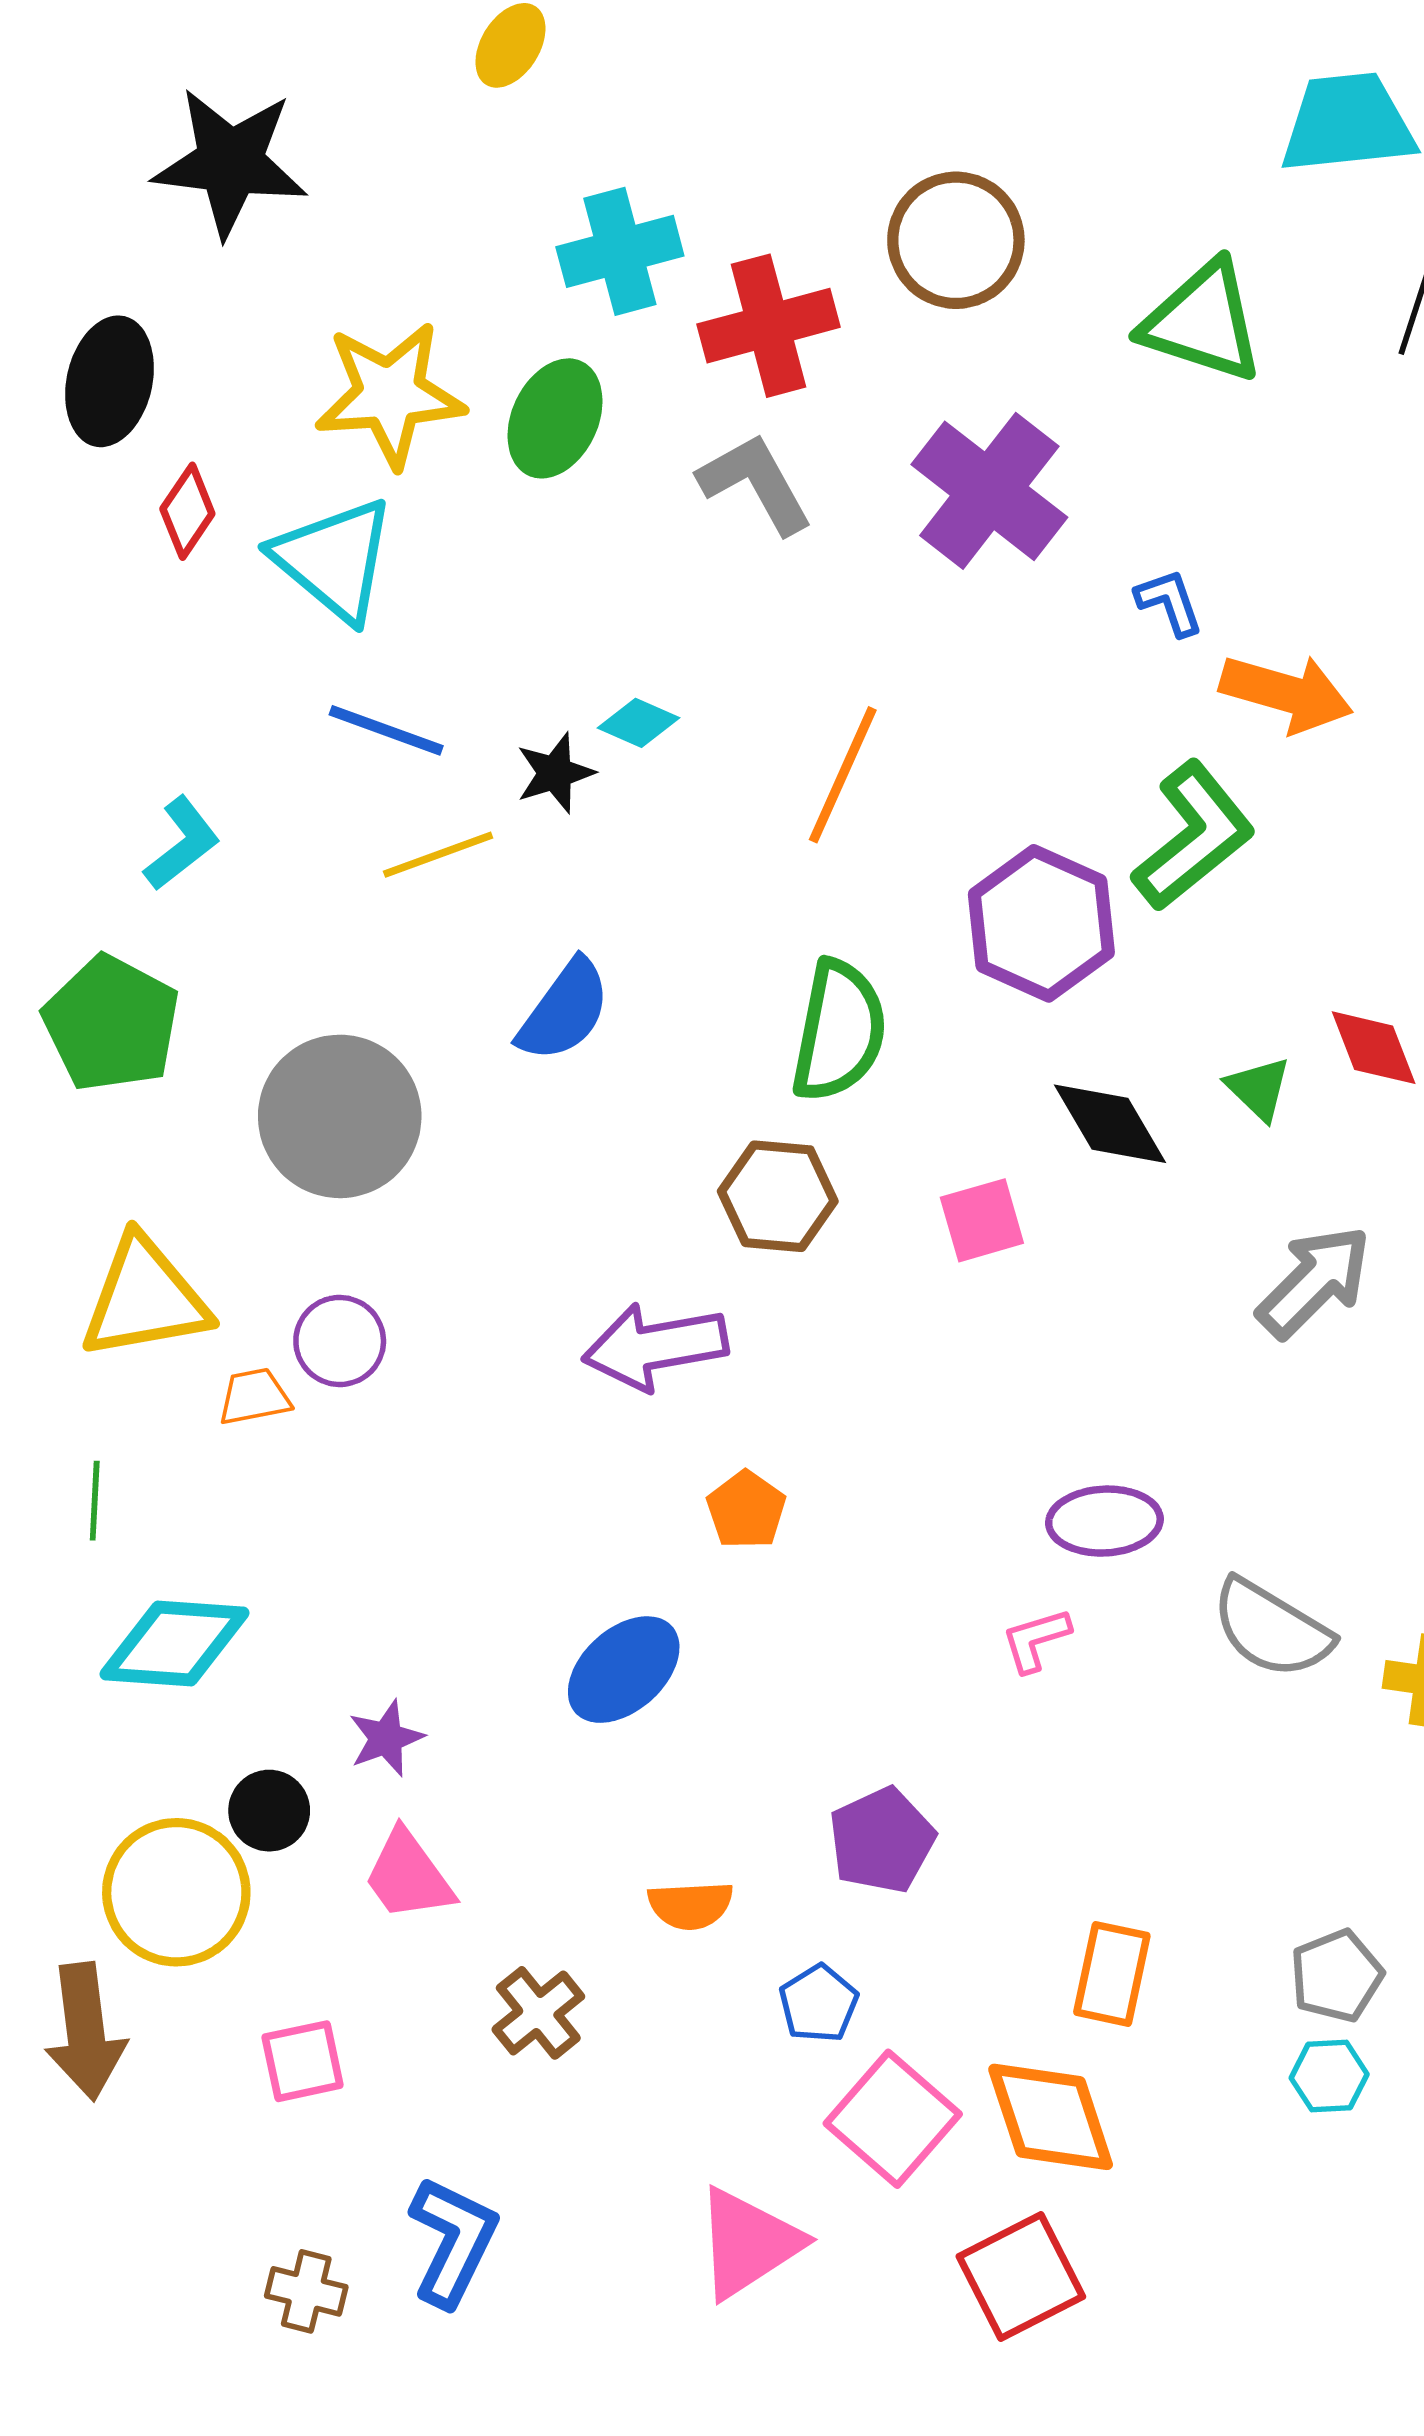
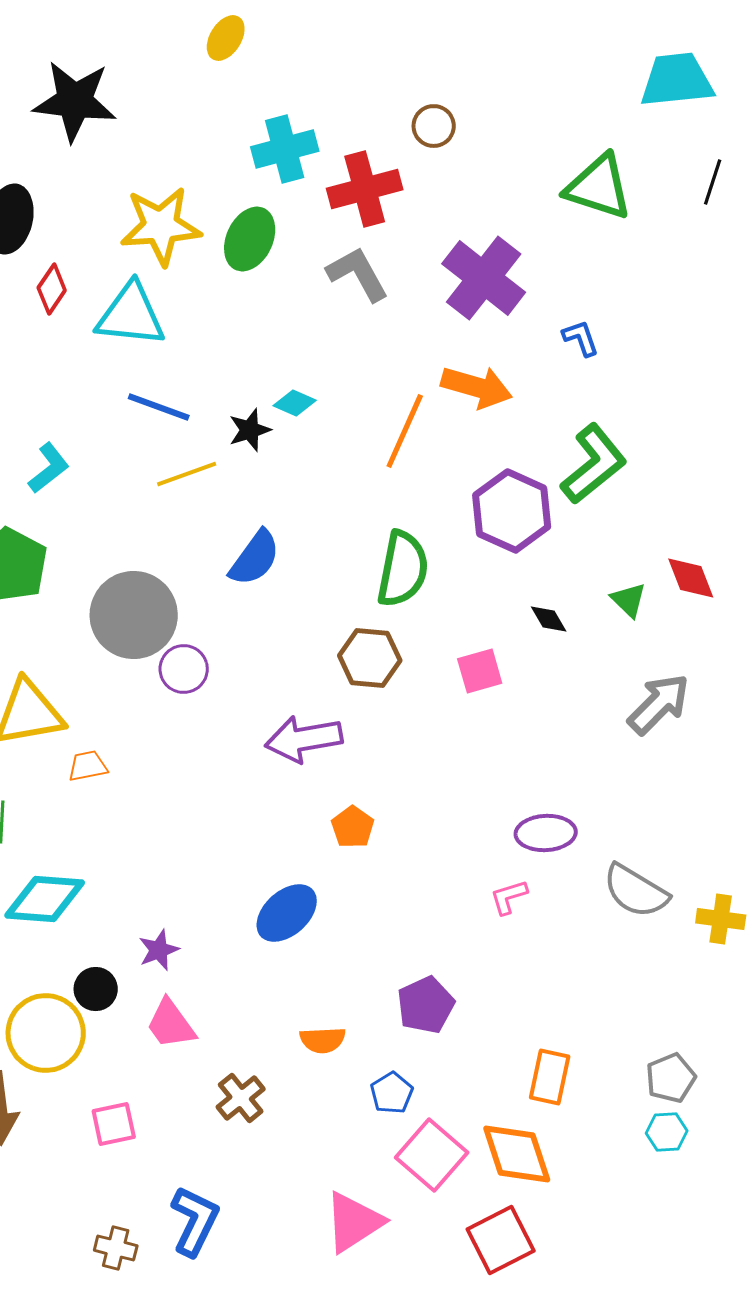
brown circle: (956, 240) -> (434, 126), moved, size x0.6
cyan triangle: (334, 560) -> (131, 315), turned -34
orange arrow: (1286, 693) -> (477, 387), moved
black diamond: (1110, 1124) -> (549, 619), size x0.6
purple circle: (340, 1341) -> (184, 669), moved

